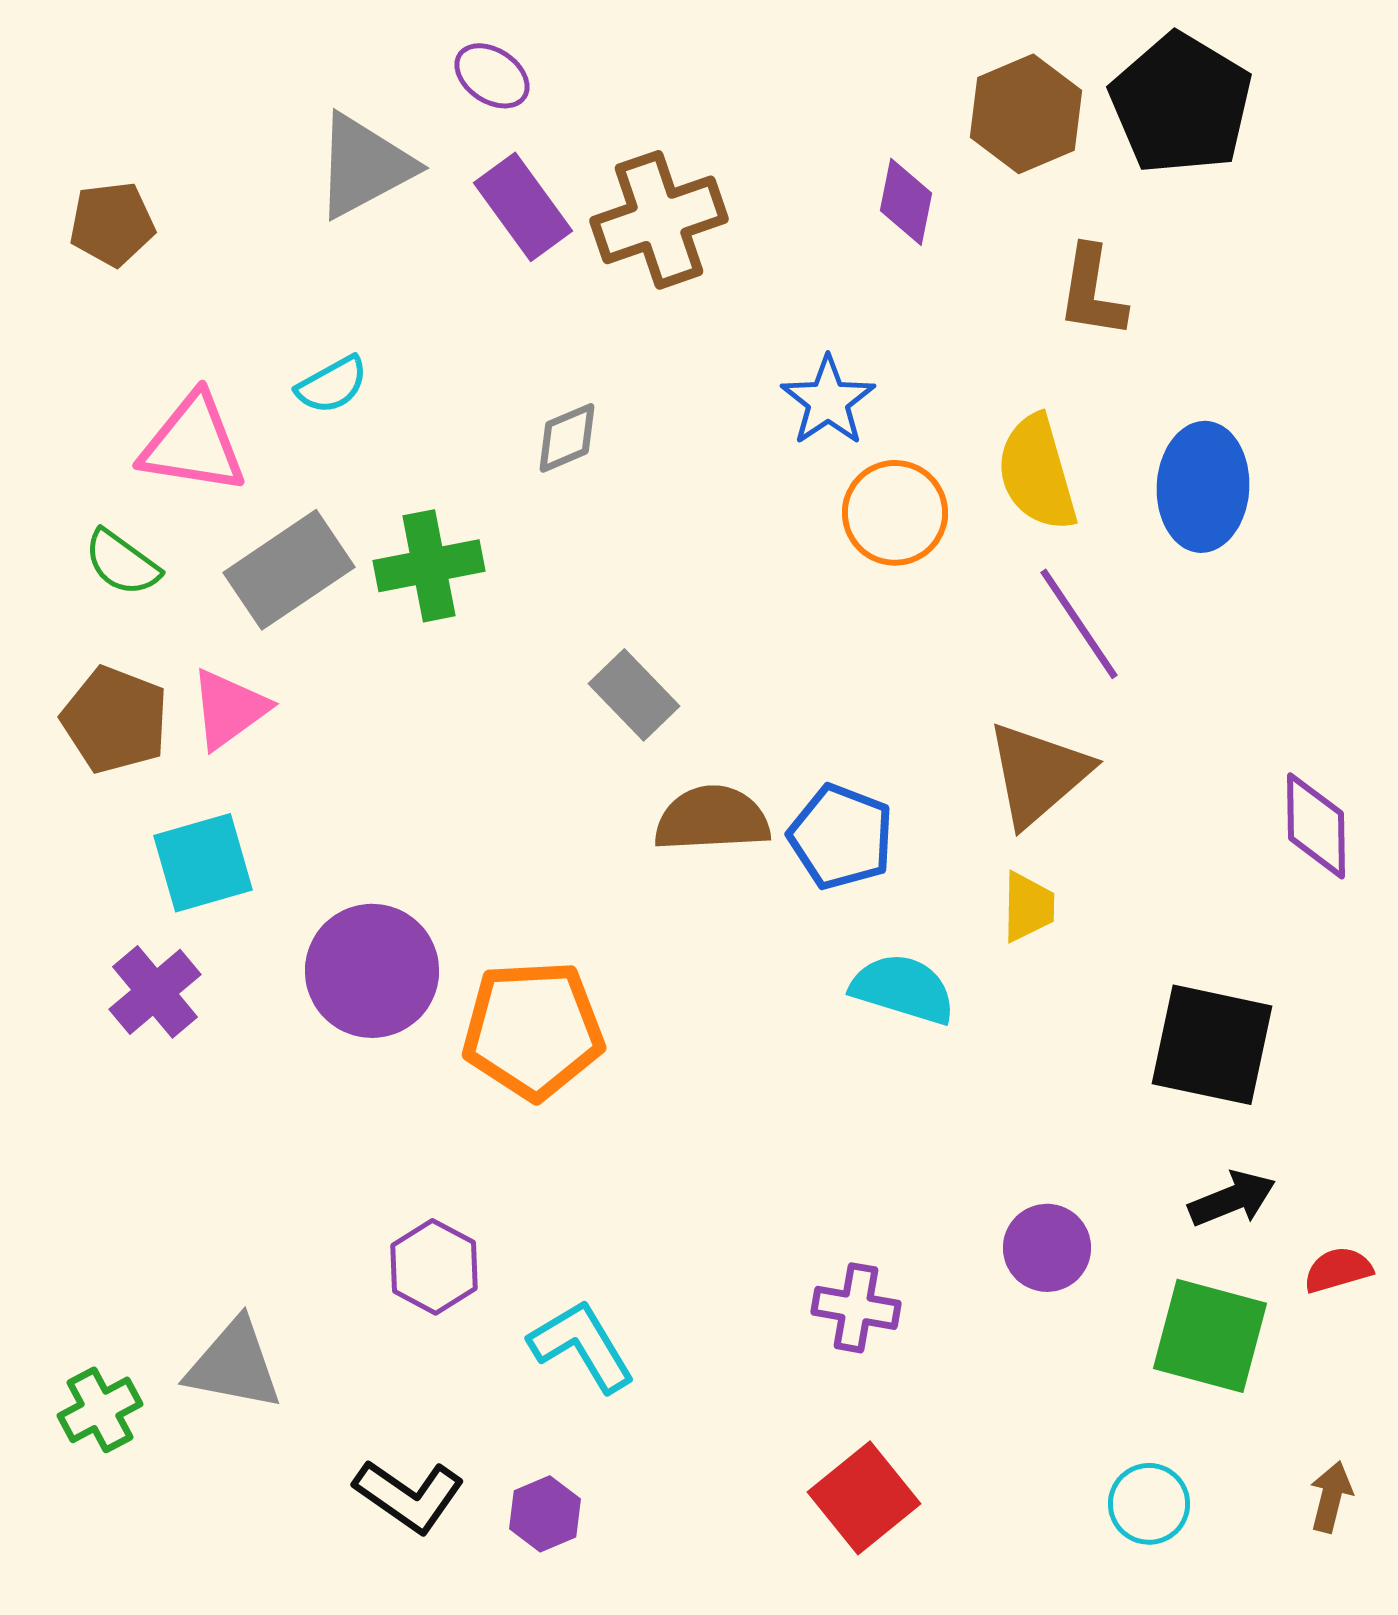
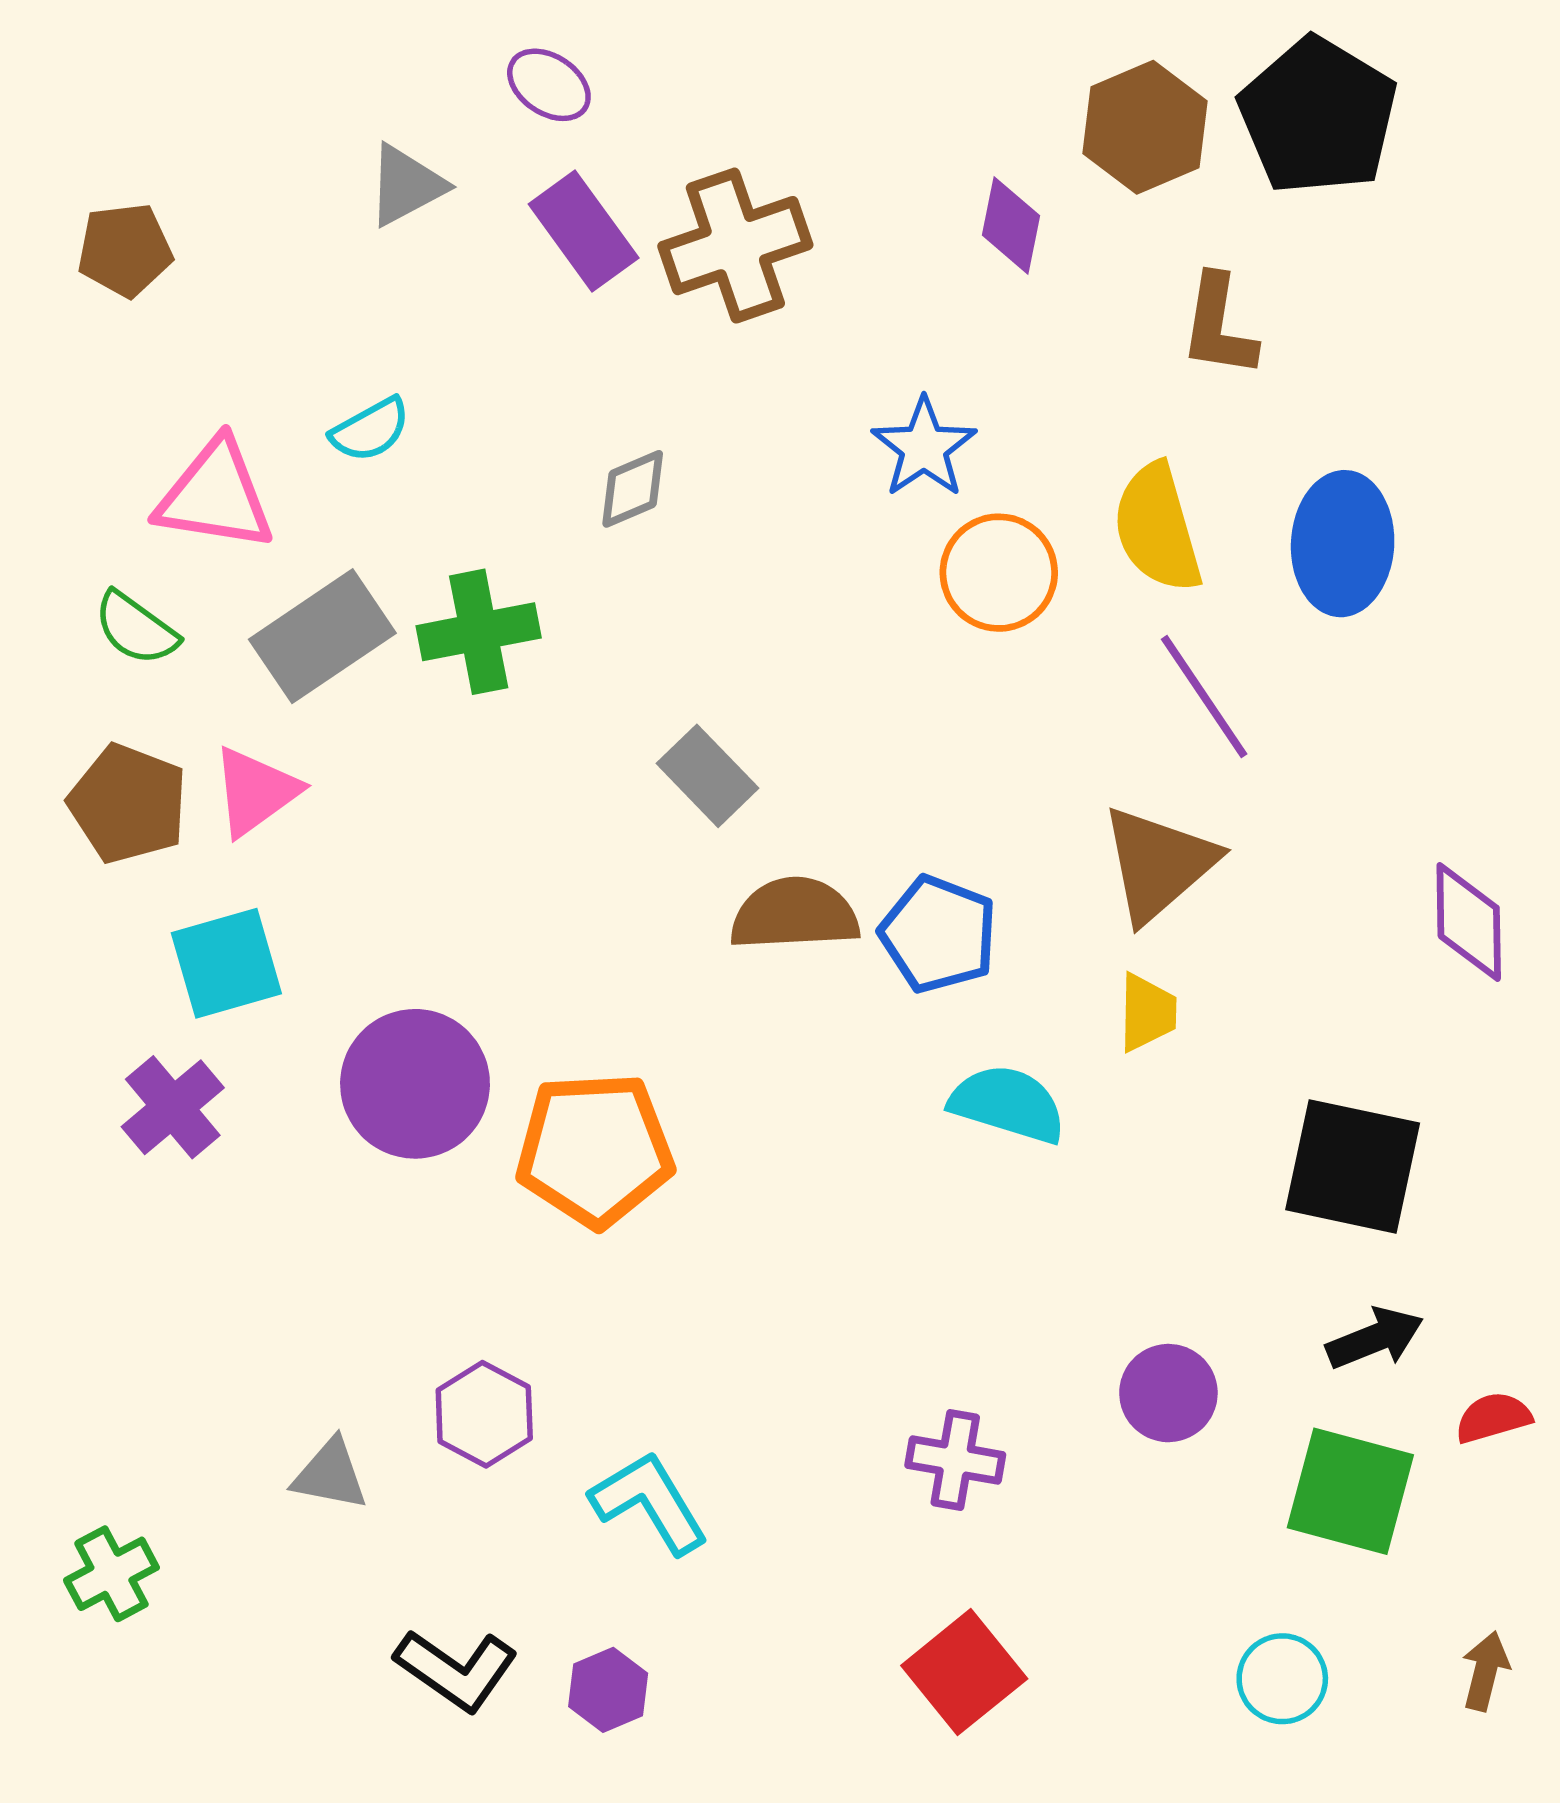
gray triangle: (364, 166) -> (406, 185), size x0.7
gray triangle: (234, 1365) -> (330, 1475), moved, size x0.7

